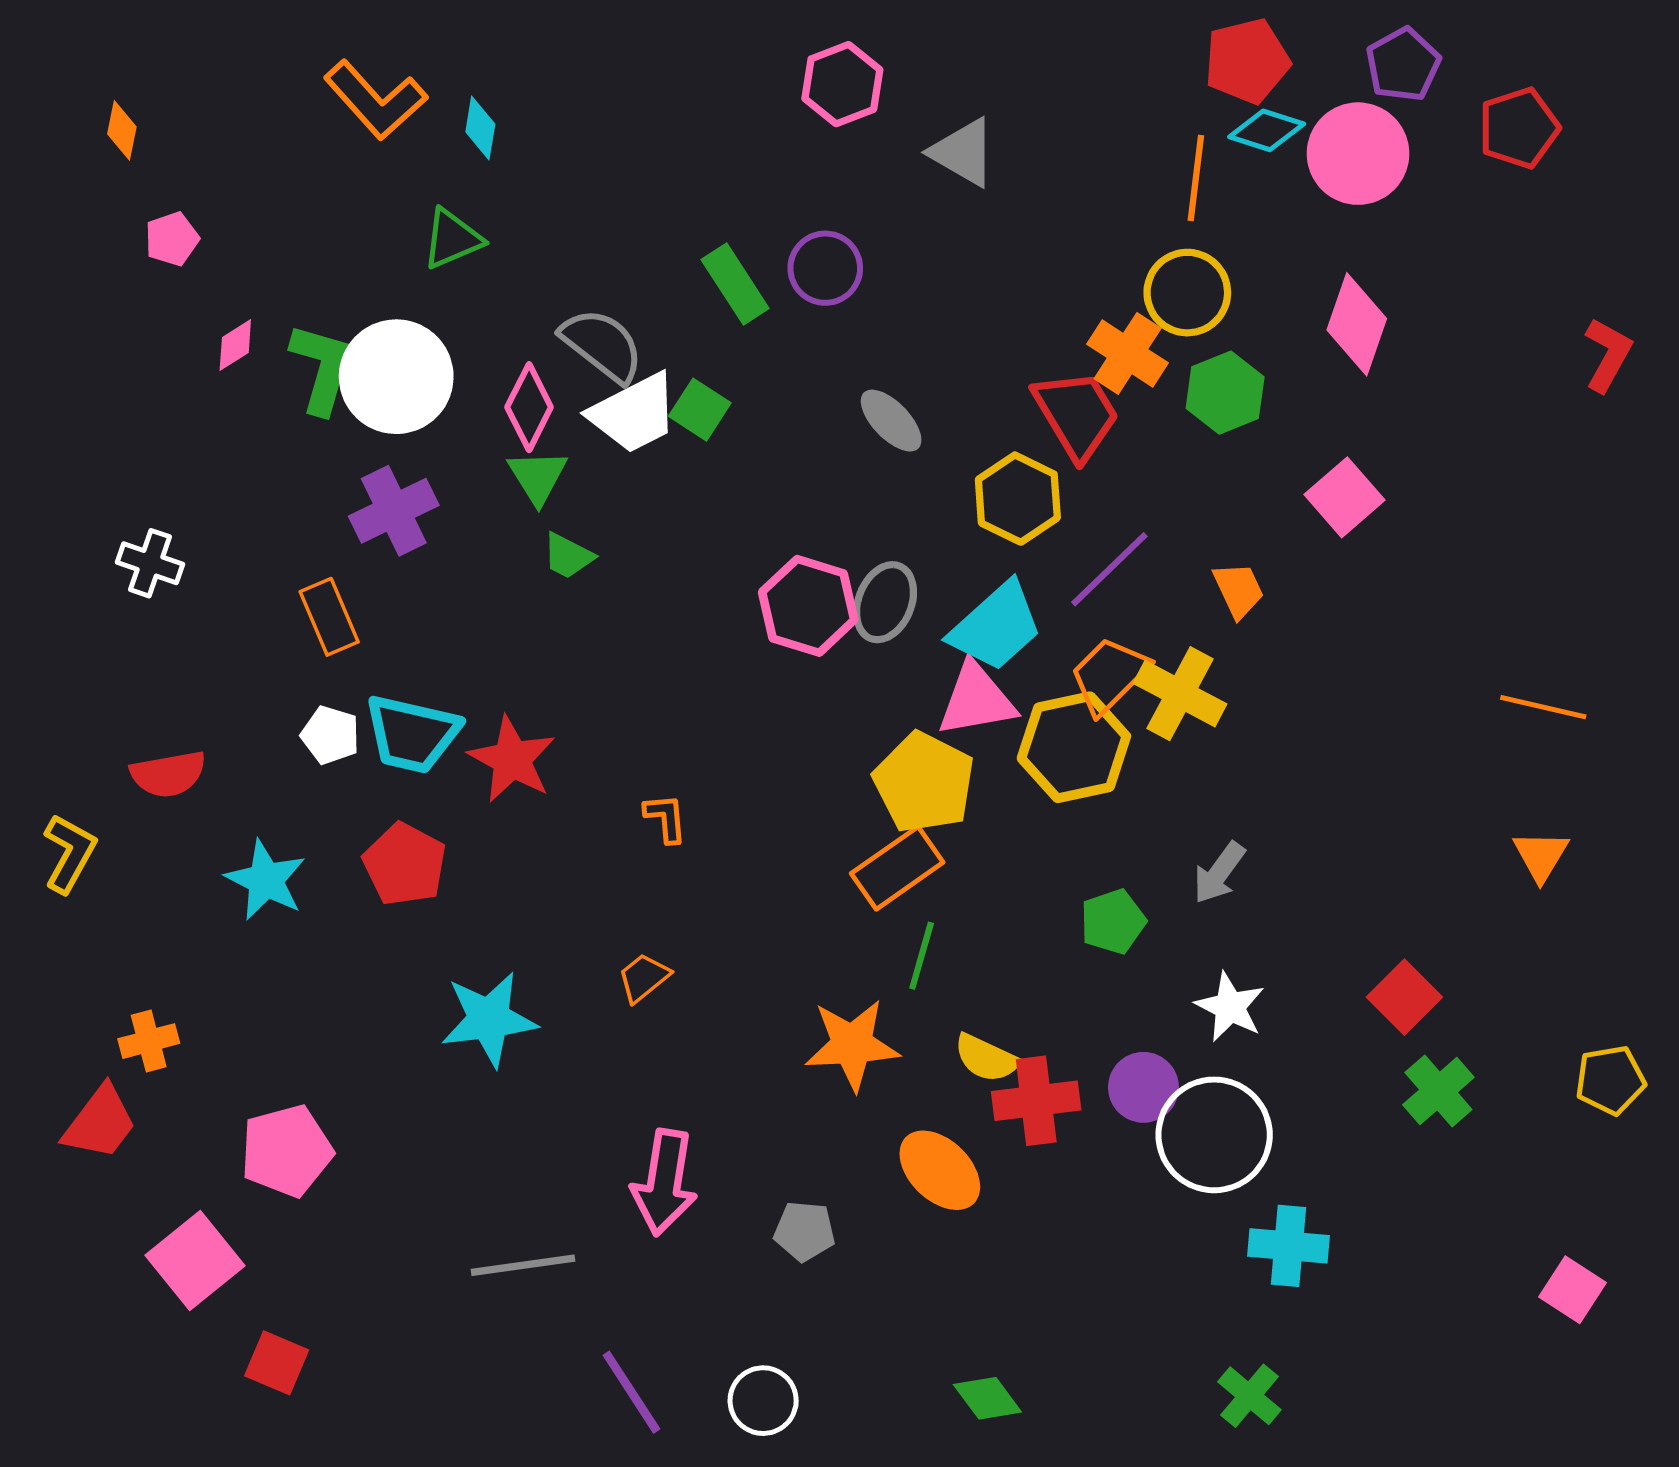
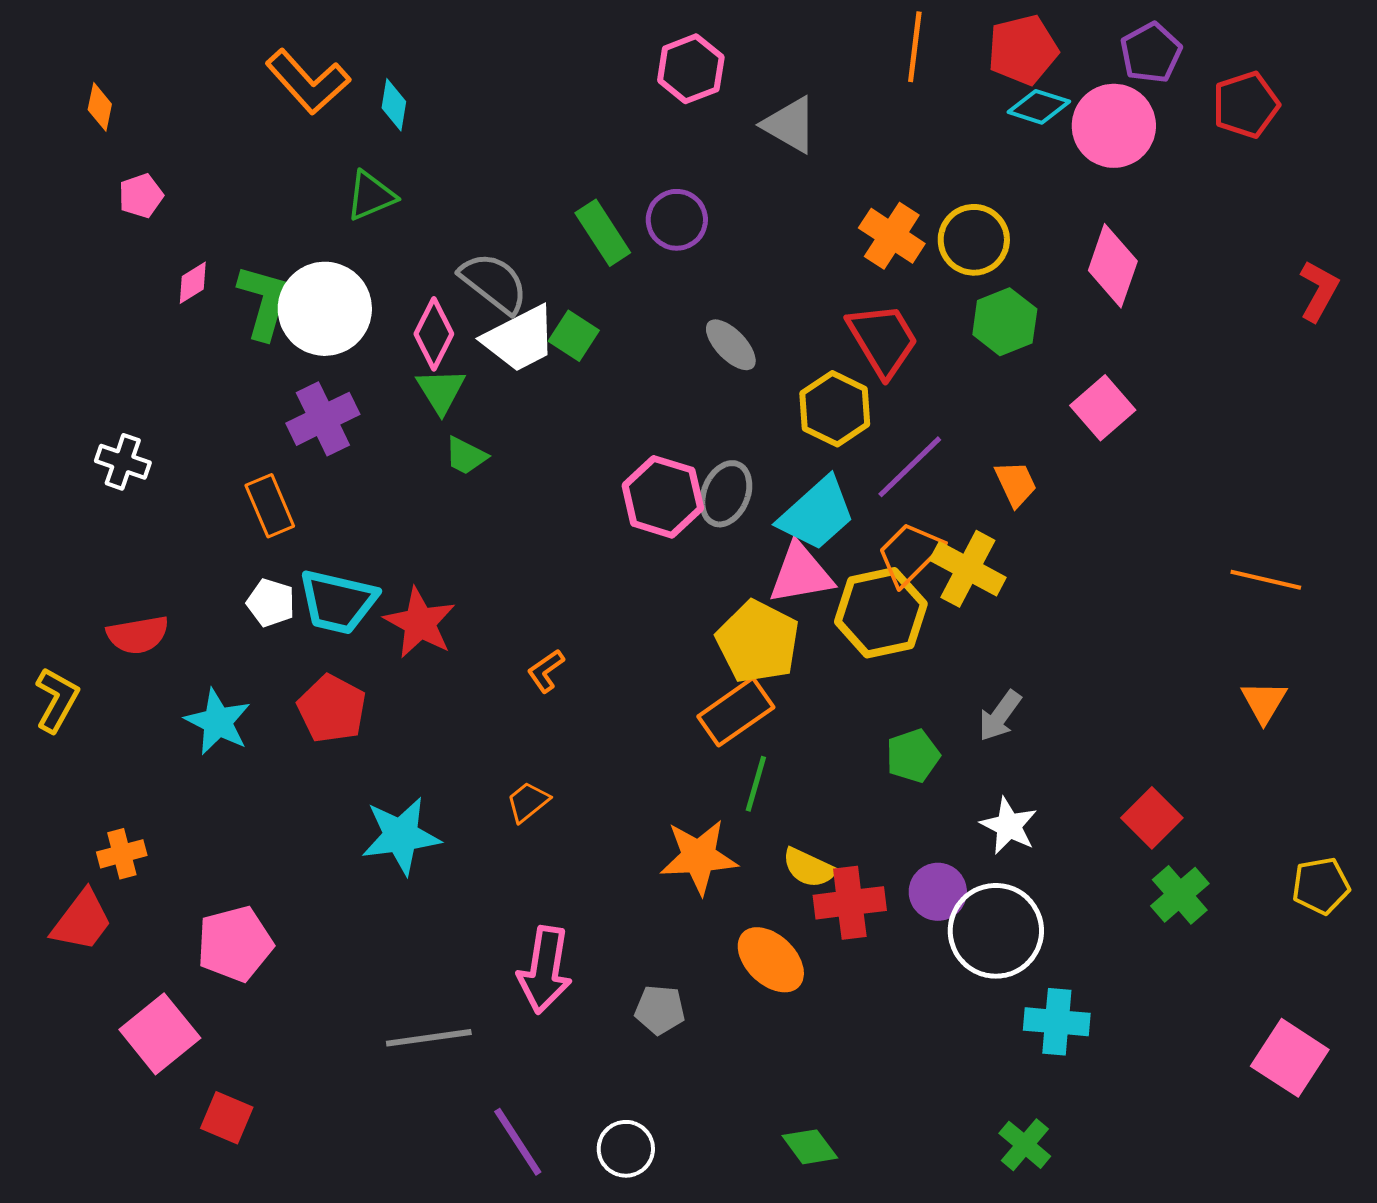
orange line: (1196, 178) -> (915, 47), moved
orange cross: (1128, 354) -> (892, 236), moved
orange L-shape: (666, 818) -> (546, 671), turned -120
pink square: (1573, 1290) -> (1290, 1058), size x1.4

